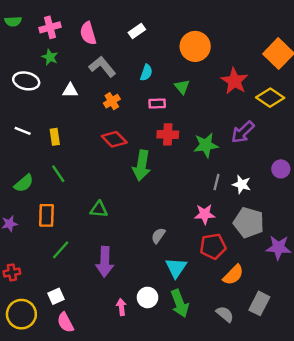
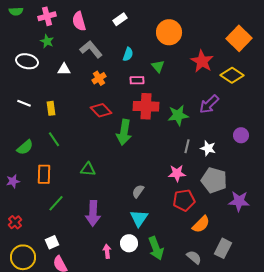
red cross: (168, 134) -> (146, 106), size x1.4
cyan triangle: (176, 268) -> (139, 218), moved
red cross: (12, 272) -> (15, 222), turned -32

